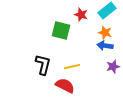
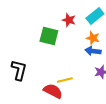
black L-shape: (43, 65) -> (19, 70), moved
yellow line: (72, 67) -> (65, 80), moved

